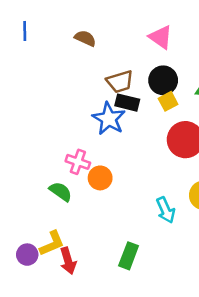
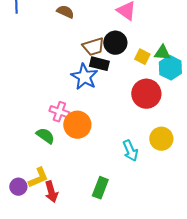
black circle: (163, 80) -> (115, 43), moved
yellow square: (168, 101) -> (142, 57), moved, turned -35
orange circle: (100, 178) -> (77, 125), size x1.4

